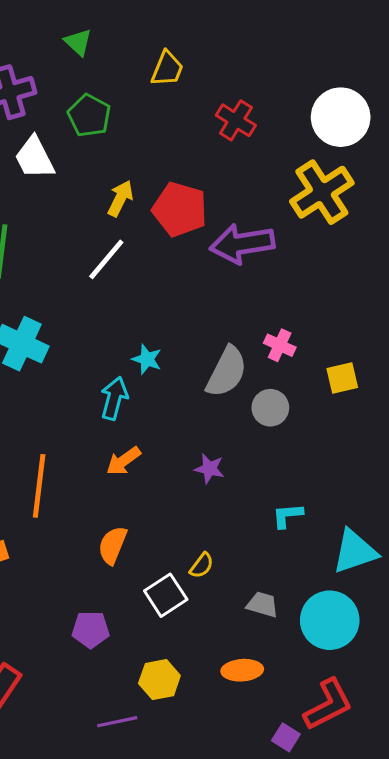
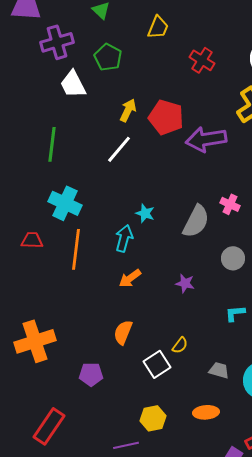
gray circle: (270, 408) -> (233, 258), moved
orange line: (39, 486) -> (76, 249), moved
purple pentagon: (91, 630) -> (91, 374), moved

